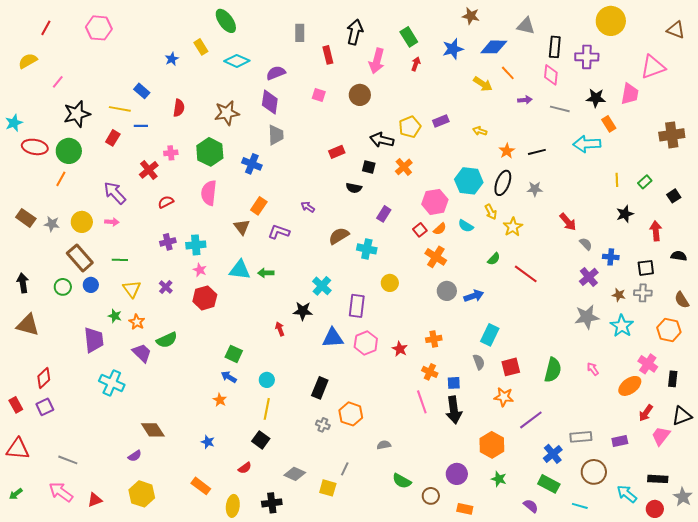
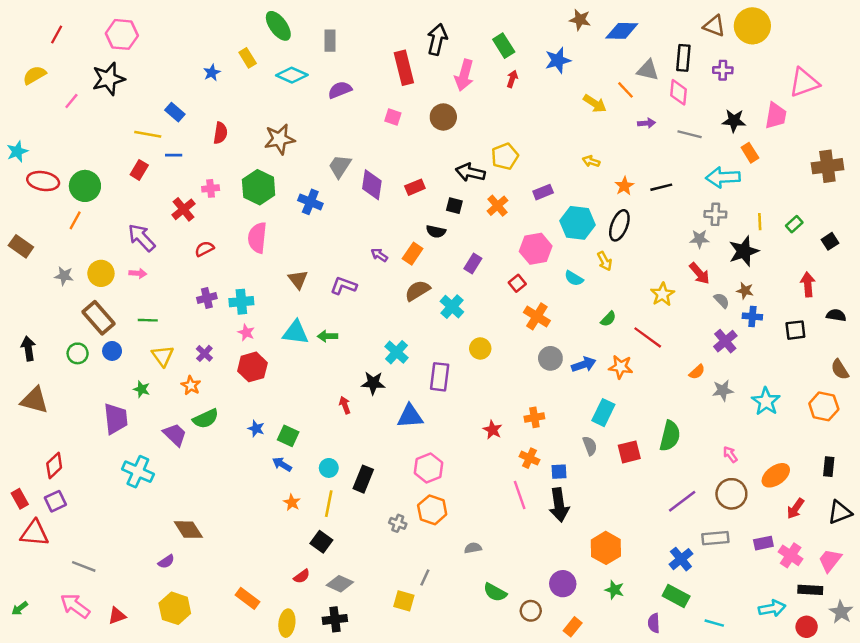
gray triangle: (526, 26) -> (648, 70), moved
brown triangle: (676, 30) -> (714, 26), moved
gray rectangle: (300, 33) -> (330, 41), moved
blue diamond: (494, 47) -> (622, 31), moved
red rectangle: (328, 55) -> (404, 68), size x1.5
purple cross: (587, 57) -> (723, 70), size x0.7
purple diamond: (270, 102) -> (372, 185), moved
black star: (77, 114) -> (108, 79), moved
purple rectangle: (441, 121) -> (543, 192), moved
gray trapezoid: (276, 135) -> (340, 166), turned -145
gray star: (535, 189) -> (699, 239), moved
orange rectangle: (259, 206) -> (413, 254), moved
black star: (625, 214) -> (744, 251), moved, size x1.4
brown rectangle: (26, 218) -> (21, 246), moved
yellow star: (513, 227) -> (662, 294), moved
orange semicircle: (440, 229) -> (697, 372), moved
cyan cross: (367, 249) -> (452, 307), turned 30
gray cross: (643, 293) -> (715, 214), moved
brown star: (619, 295) -> (745, 291), moved
gray star: (587, 317) -> (723, 390), size x0.7
orange star: (137, 322) -> (191, 385), moved
pink hexagon: (366, 343) -> (429, 468), moved
pink cross: (648, 364) -> (791, 555), moved
green semicircle: (553, 370) -> (670, 436), moved
black rectangle: (320, 388) -> (363, 479), moved
orange star: (504, 397) -> (621, 367), moved
orange star: (220, 400) -> (292, 502), moved
purple line: (531, 420) -> (682, 501), moved
pink trapezoid: (661, 436) -> (830, 560), moved
blue star: (208, 442) -> (256, 429), moved
red triangle: (18, 449) -> (34, 533), moved
brown circle: (594, 472) -> (731, 494), moved
gray diamond: (295, 474) -> (340, 584), moved
cyan arrow: (627, 494) -> (772, 608), turned 130
purple semicircle: (531, 506) -> (654, 623), turned -133
orange rectangle: (465, 509) -> (573, 627), turned -63

